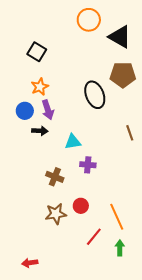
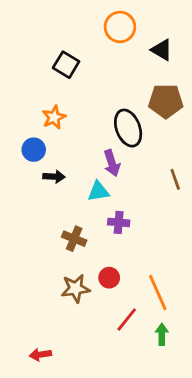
black triangle: (120, 37) -> (162, 50), size x0.7
black square: (37, 52) -> (66, 65), moved
purple arrow: (48, 110) -> (112, 163), moved

